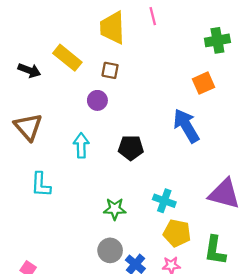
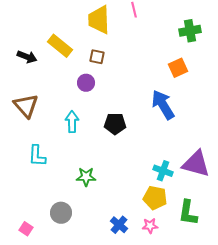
cyan cross: (164, 201) -> (163, 171), moved
green star: (115, 209) -> (86, 177), moved
gray circle: (110, 250) -> (61, 213), moved

